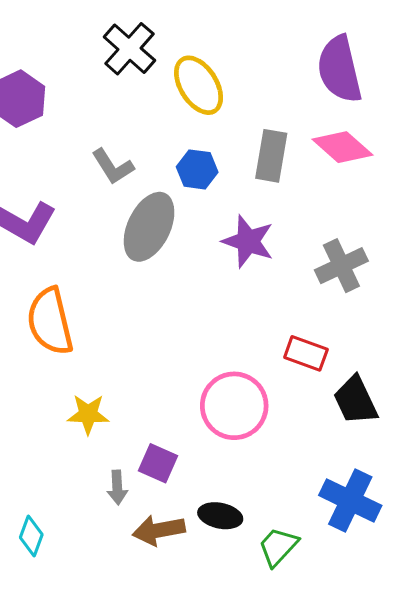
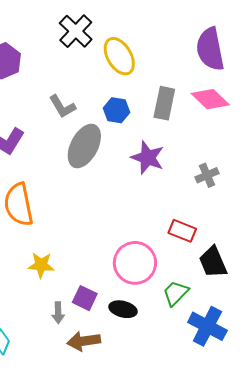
gray cross: (341, 266) -> (207, 175), size x0.7
black ellipse: (220, 516) -> (123, 309), moved
green trapezoid: (278, 547) -> (176, 293), moved

